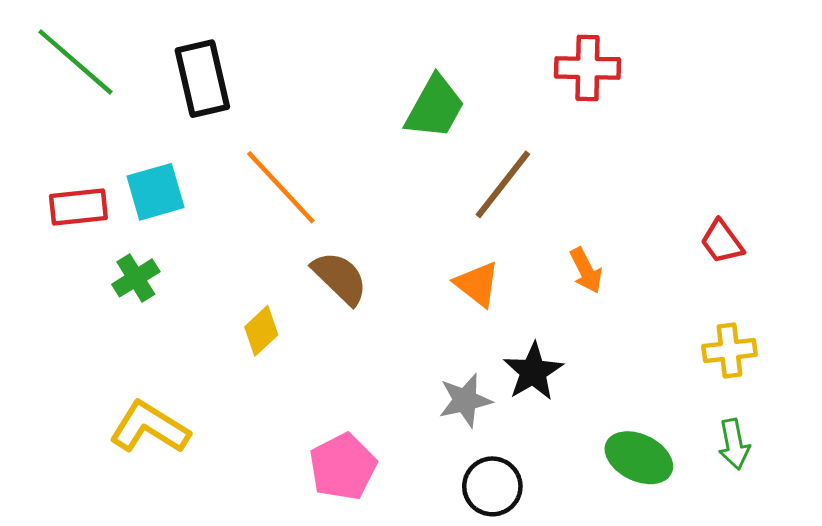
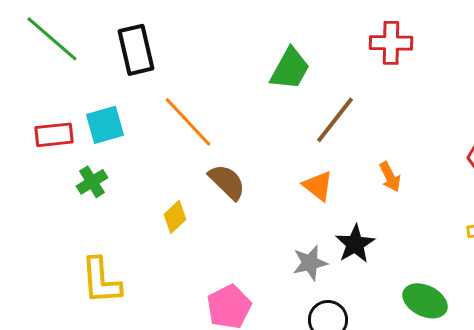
yellow L-shape: (149, 428) -> (101, 281), turned -126

